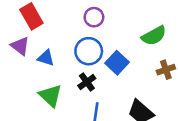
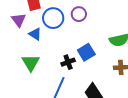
blue circle: (89, 51) -> (53, 18), moved
black cross: (87, 82) -> (68, 62), moved

